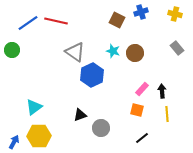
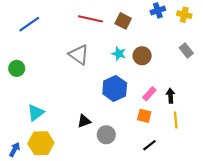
blue cross: (141, 12) -> (158, 10), moved
red line: (56, 21) -> (90, 19), moved
green circle: (12, 50) -> (17, 68), moved
blue hexagon: (92, 75) -> (115, 88), moved

